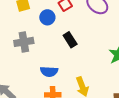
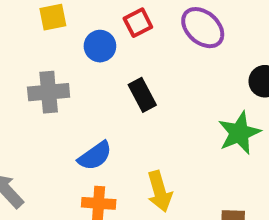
blue semicircle: (49, 72) -> (95, 156), turned -42

